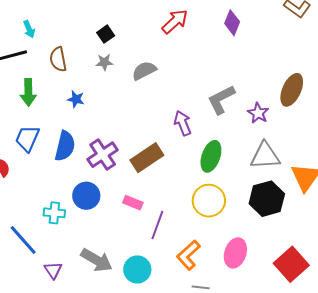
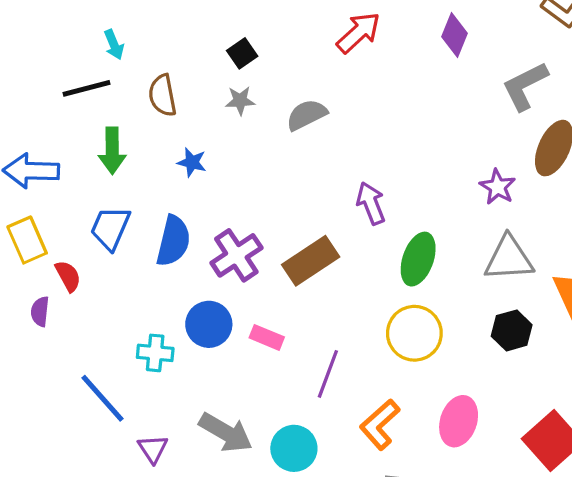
gray L-shape: (221, 100) -> (525, 86), moved
black hexagon: (267, 199) -> (512, 330), size x0.7
pink rectangle: (133, 203) -> (267, 337), moved

